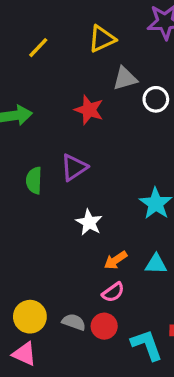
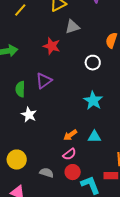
white circle: (156, 99) -> (93, 63), moved
white star: (89, 222) -> (29, 115), moved
yellow circle: (30, 317) -> (17, 160), moved
red circle: (104, 326) -> (73, 172), moved

